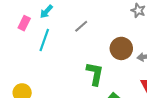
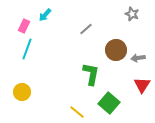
gray line: (81, 26) -> (86, 29), moved
cyan line: (44, 40) -> (27, 49), moved

